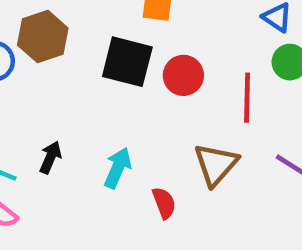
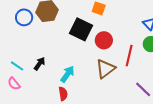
brown triangle: (216, 164) -> (105, 69), moved
red semicircle: (164, 203) -> (63, 94), moved

